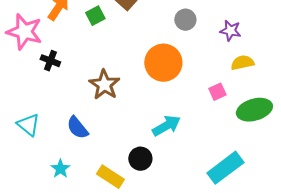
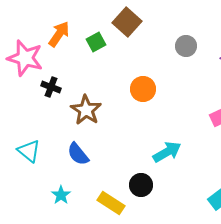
orange circle: (163, 63) -> (143, 89), moved, size x0.7
brown star: (104, 85) -> (86, 110), moved

